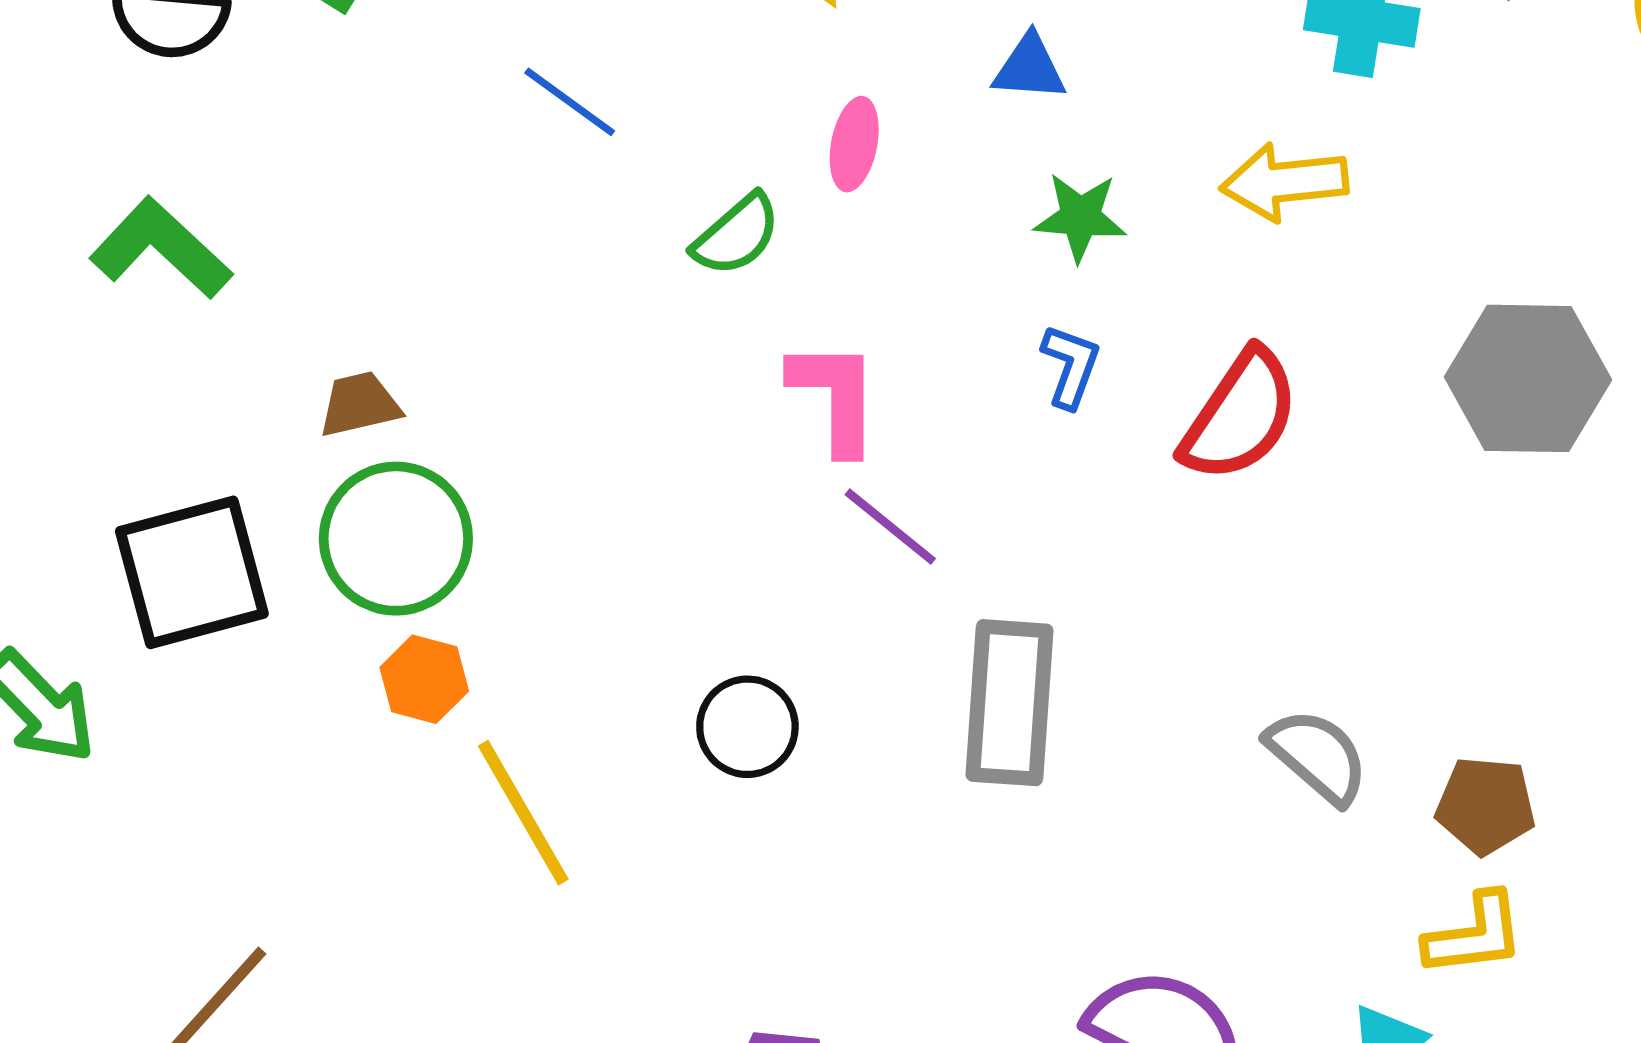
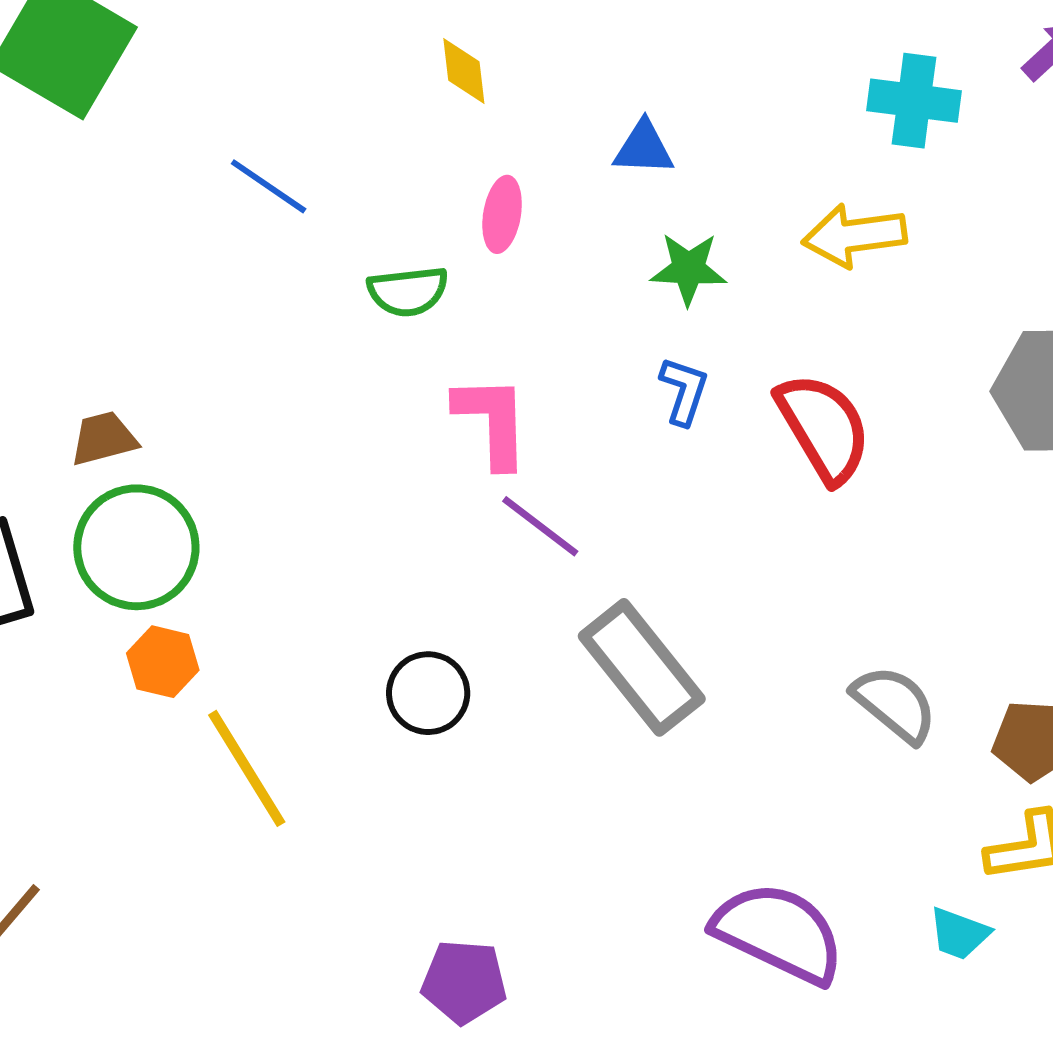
green semicircle: (736, 235) -> (408, 291), turned 36
red semicircle: (1240, 416) -> (824, 428), turned -63
gray rectangle: (1009, 703) -> (642, 667), turned -41

